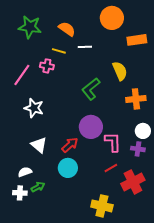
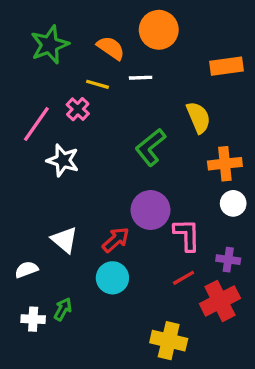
orange circle: (112, 18) -> (159, 30), moved
green star: (30, 27) -> (50, 45), turned -30
pink cross: (47, 66) -> (78, 109), turned 32
white star: (34, 108) -> (63, 160), moved
white circle: (143, 131) -> (233, 203), moved
purple cross: (138, 149) -> (228, 260), moved
white semicircle: (25, 172) -> (26, 270), moved
green arrow: (38, 187) -> (63, 309), turned -32

